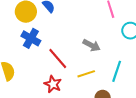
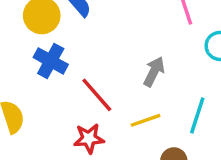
gray arrow: (91, 45) -> (154, 72), turned -90
red star: (53, 84) -> (89, 138), turned -30

